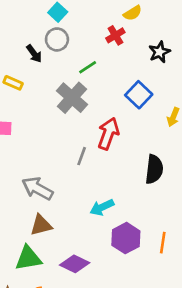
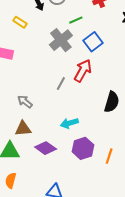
blue square: (139, 95) -> (93, 42), moved
gray arrow: (37, 188) -> (25, 102), size x0.7
purple diamond: (75, 264) -> (46, 148), moved

